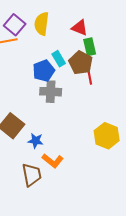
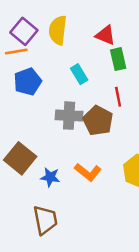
brown pentagon: (81, 63) -> (98, 121), moved
blue pentagon: (44, 71) -> (28, 82), moved
orange L-shape: (53, 161) -> (88, 172), moved

